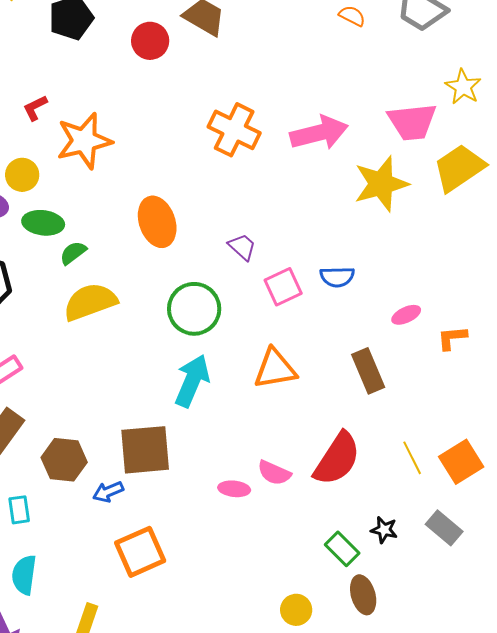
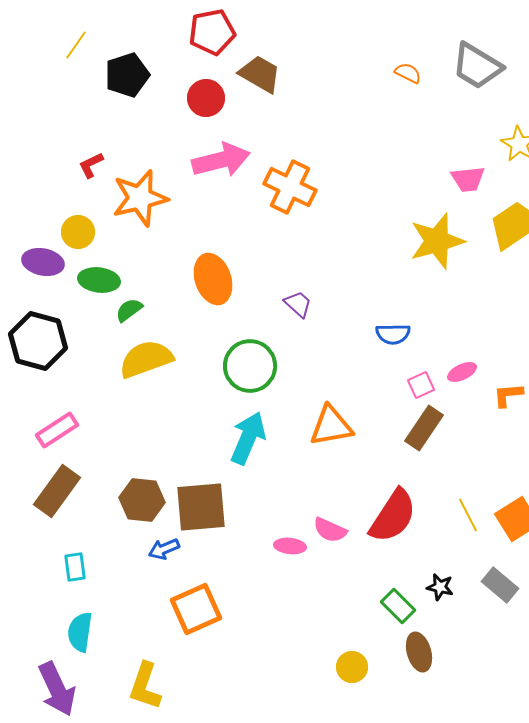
pink trapezoid: (412, 122) -> (468, 179), size x0.7
pink arrow: (319, 133) -> (221, 160), moved
pink square: (283, 287) -> (421, 385), moved, size x0.7
brown rectangle: (368, 371) -> (424, 428), turned 57
brown hexagon: (64, 460) -> (142, 500), moved

